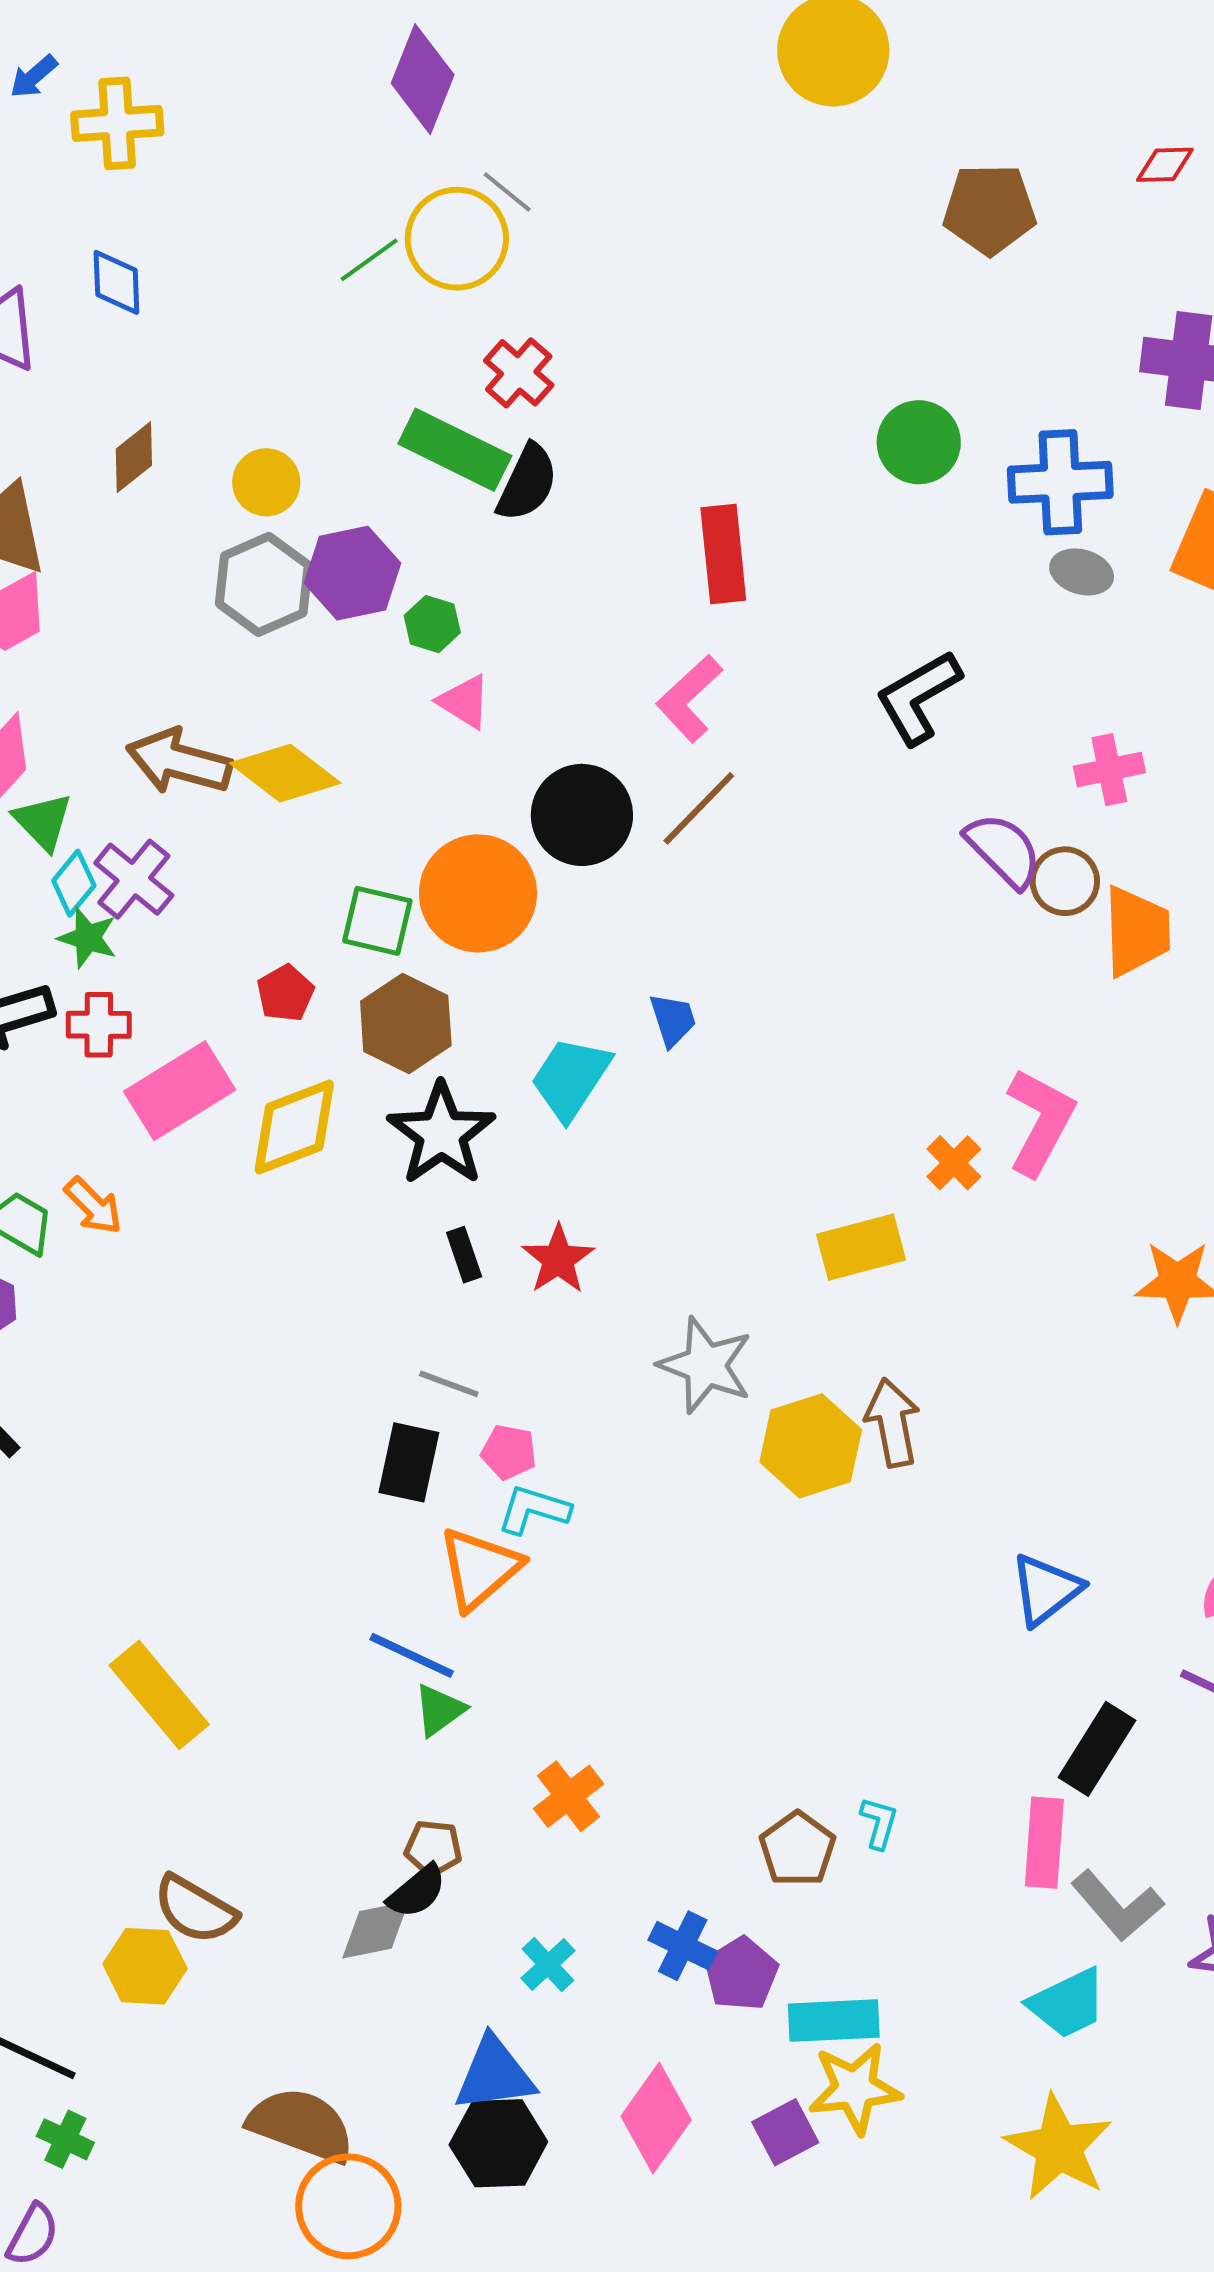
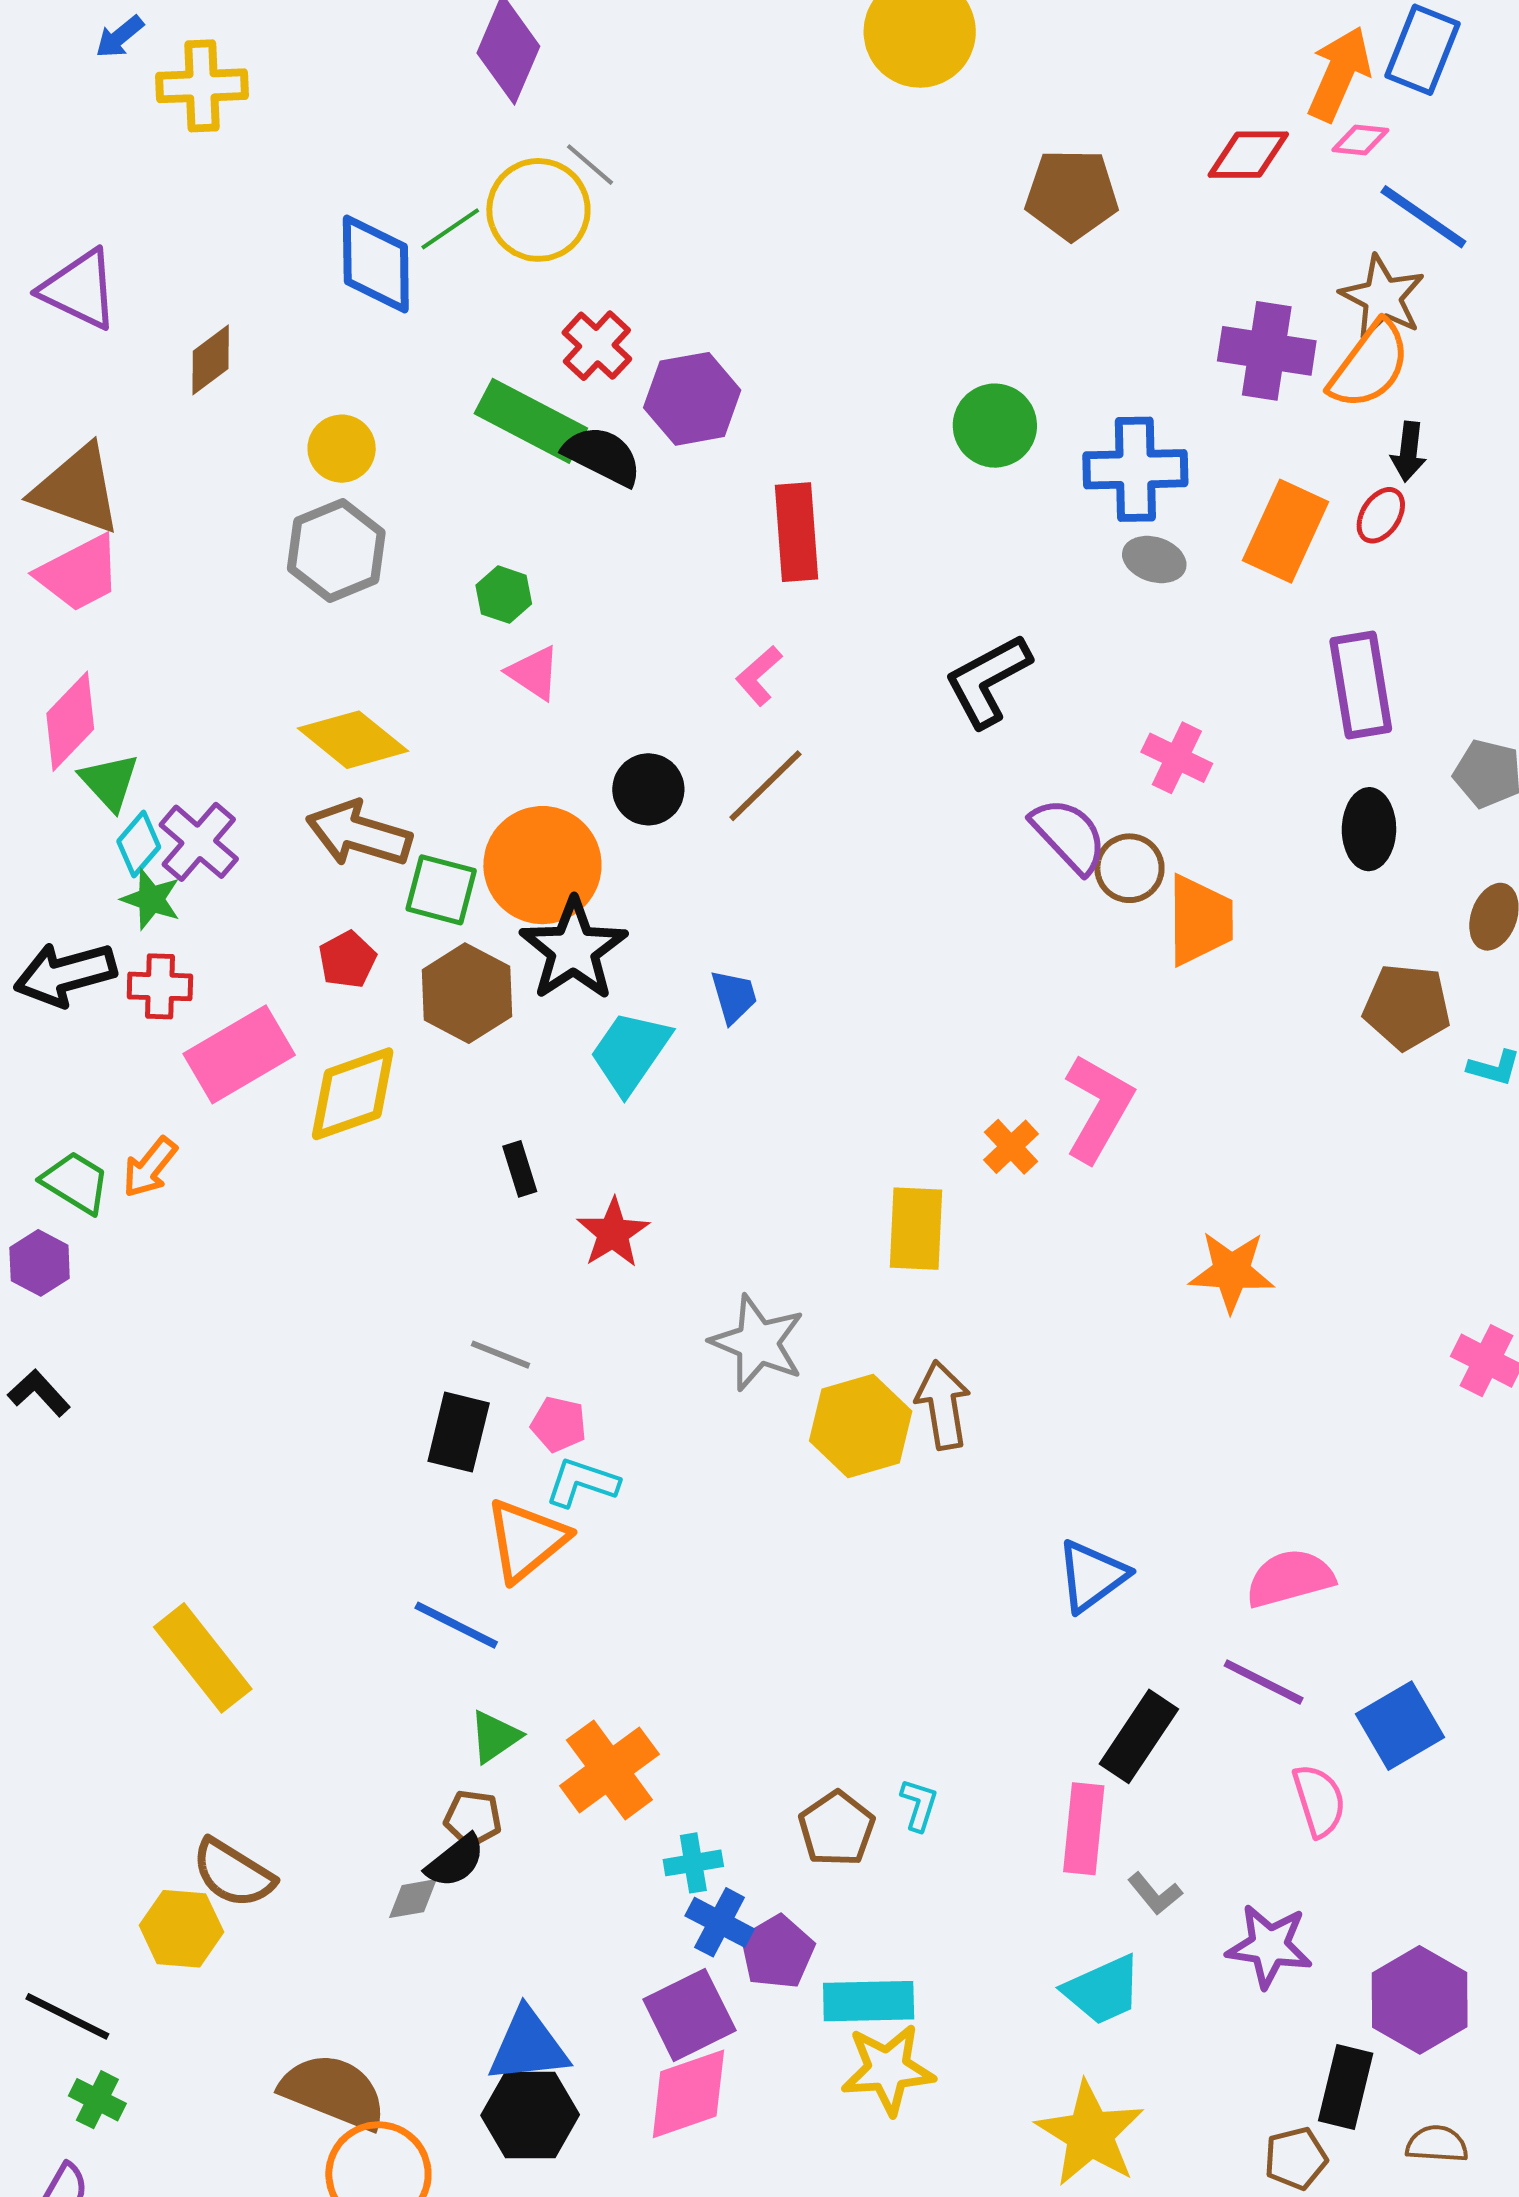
red diamond: (1165, 165) -> (1248, 155), size x1.4
blue diamond: (116, 282) -> (376, 264), moved, size x1.5
brown diamond: (134, 457) -> (211, 360), moved
black semicircle: (527, 483) -> (602, 456), turned -90
purple hexagon: (353, 573) -> (692, 399), moved
pink L-shape: (689, 698) -> (759, 676), size x0.7
brown arrow: (179, 762) -> (359, 834), moved
pink cross: (1109, 770) -> (1177, 758), turned 36
black circle: (582, 815) -> (648, 789), size x0.7
black star: (441, 1134) -> (573, 949), moved
orange arrow: (93, 1206) -> (150, 1167), turned 82
yellow rectangle: (861, 1247) -> (916, 1229), turned -74
black rectangle: (464, 1255) -> (520, 1169), moved
green triangle: (439, 1710) -> (495, 1737), moved
orange cross: (569, 1796) -> (609, 1770), size x1.4
gray L-shape: (1117, 1906) -> (1155, 1894), size x0.6
gray diamond: (375, 1930) -> (413, 1899), size x0.7
cyan cross: (548, 1965) -> (693, 1863), moved, turned 32
pink diamond: (656, 2118) -> (688, 2094), turned 34
purple square: (785, 2132) -> (689, 2015), moved, size x1.4

